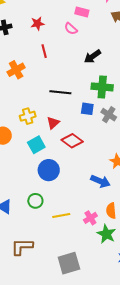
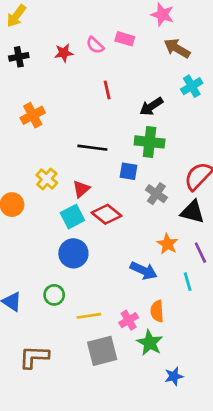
pink semicircle: (71, 29) -> (95, 45), moved
red line: (44, 51) -> (107, 90), moved
black arrow: (92, 56) -> (151, 106), moved
gray cross: (109, 115) -> (156, 194), moved
yellow cross: (28, 116) -> (47, 179), turned -35
cyan square: (36, 145) -> (72, 217), moved
gray square: (69, 263) -> (102, 351), moved

